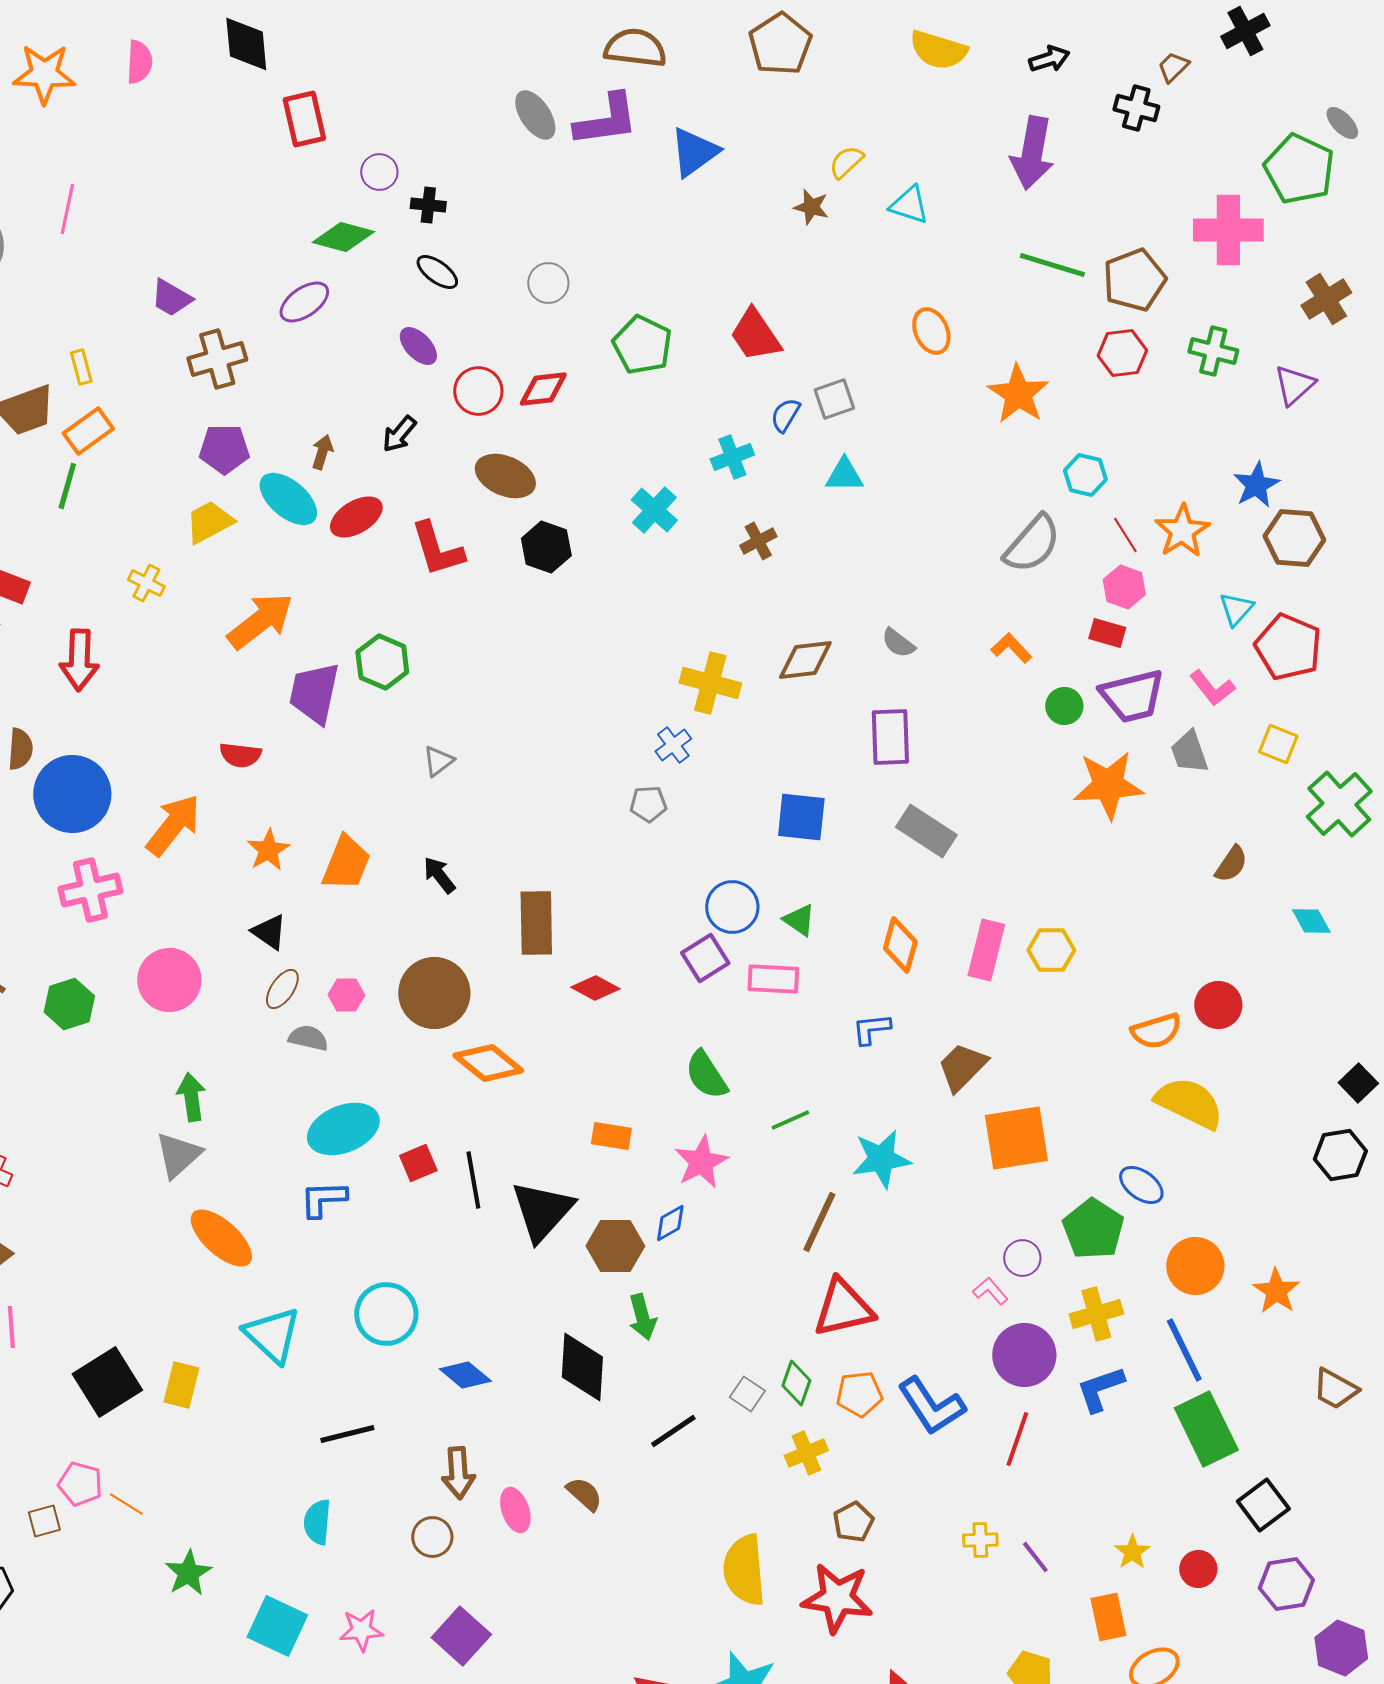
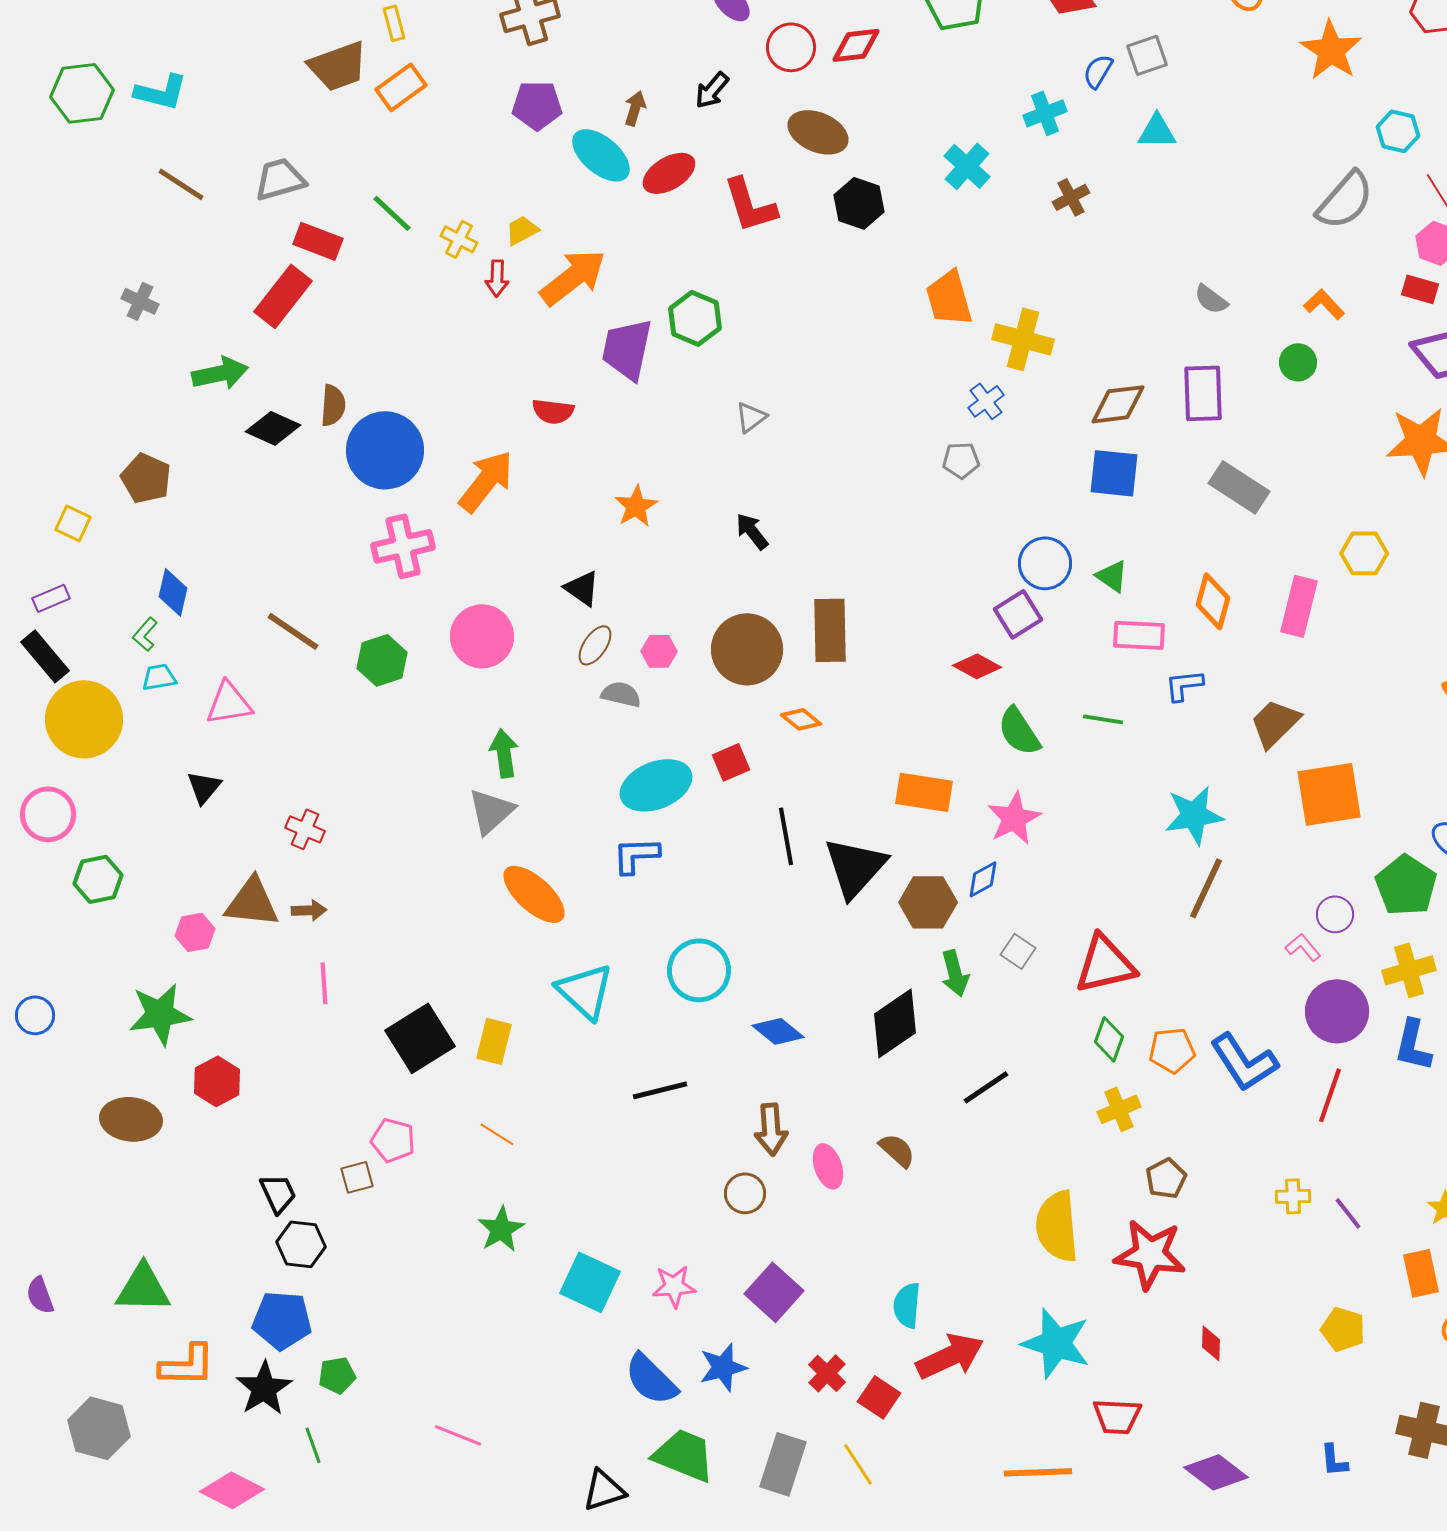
green line: (67, 486) -> (392, 213), moved, turned -63
yellow trapezoid: (209, 522) -> (522, 230), moved, size x0.7
red arrow: (79, 660) -> (497, 278), moved, size x0.6
brown diamond: (805, 660) -> (1118, 404), moved
green circle: (1064, 706) -> (1298, 362), moved
orange star: (268, 850) -> (636, 506), moved
orange trapezoid: (346, 863) -> (949, 298), moved, turned 142
brown rectangle: (536, 923) -> (830, 630), moved
yellow hexagon: (1051, 950) -> (1364, 553), moved
pink rectangle: (773, 979) -> (1139, 635), moved
red diamond: (595, 988) -> (977, 666), moved
orange diamond: (488, 1063) -> (801, 719), size x0.6
green line: (790, 1120) -> (1103, 719), moved, turned 33
orange rectangle: (611, 1136) -> (924, 792), size x1.4
red square: (418, 1163) -> (731, 762), moved
brown line: (819, 1222) -> (1206, 888), moved
red triangle: (843, 1308) -> (1105, 964), moved
black diamond: (582, 1367) -> (895, 1023), turned 52
blue L-shape: (1100, 1389) -> (1413, 1045), turned -58
gray square: (747, 1394) -> (1018, 951), moved
orange line: (126, 1504) -> (497, 1134), moved
cyan semicircle: (317, 1522) -> (907, 1305), moved

